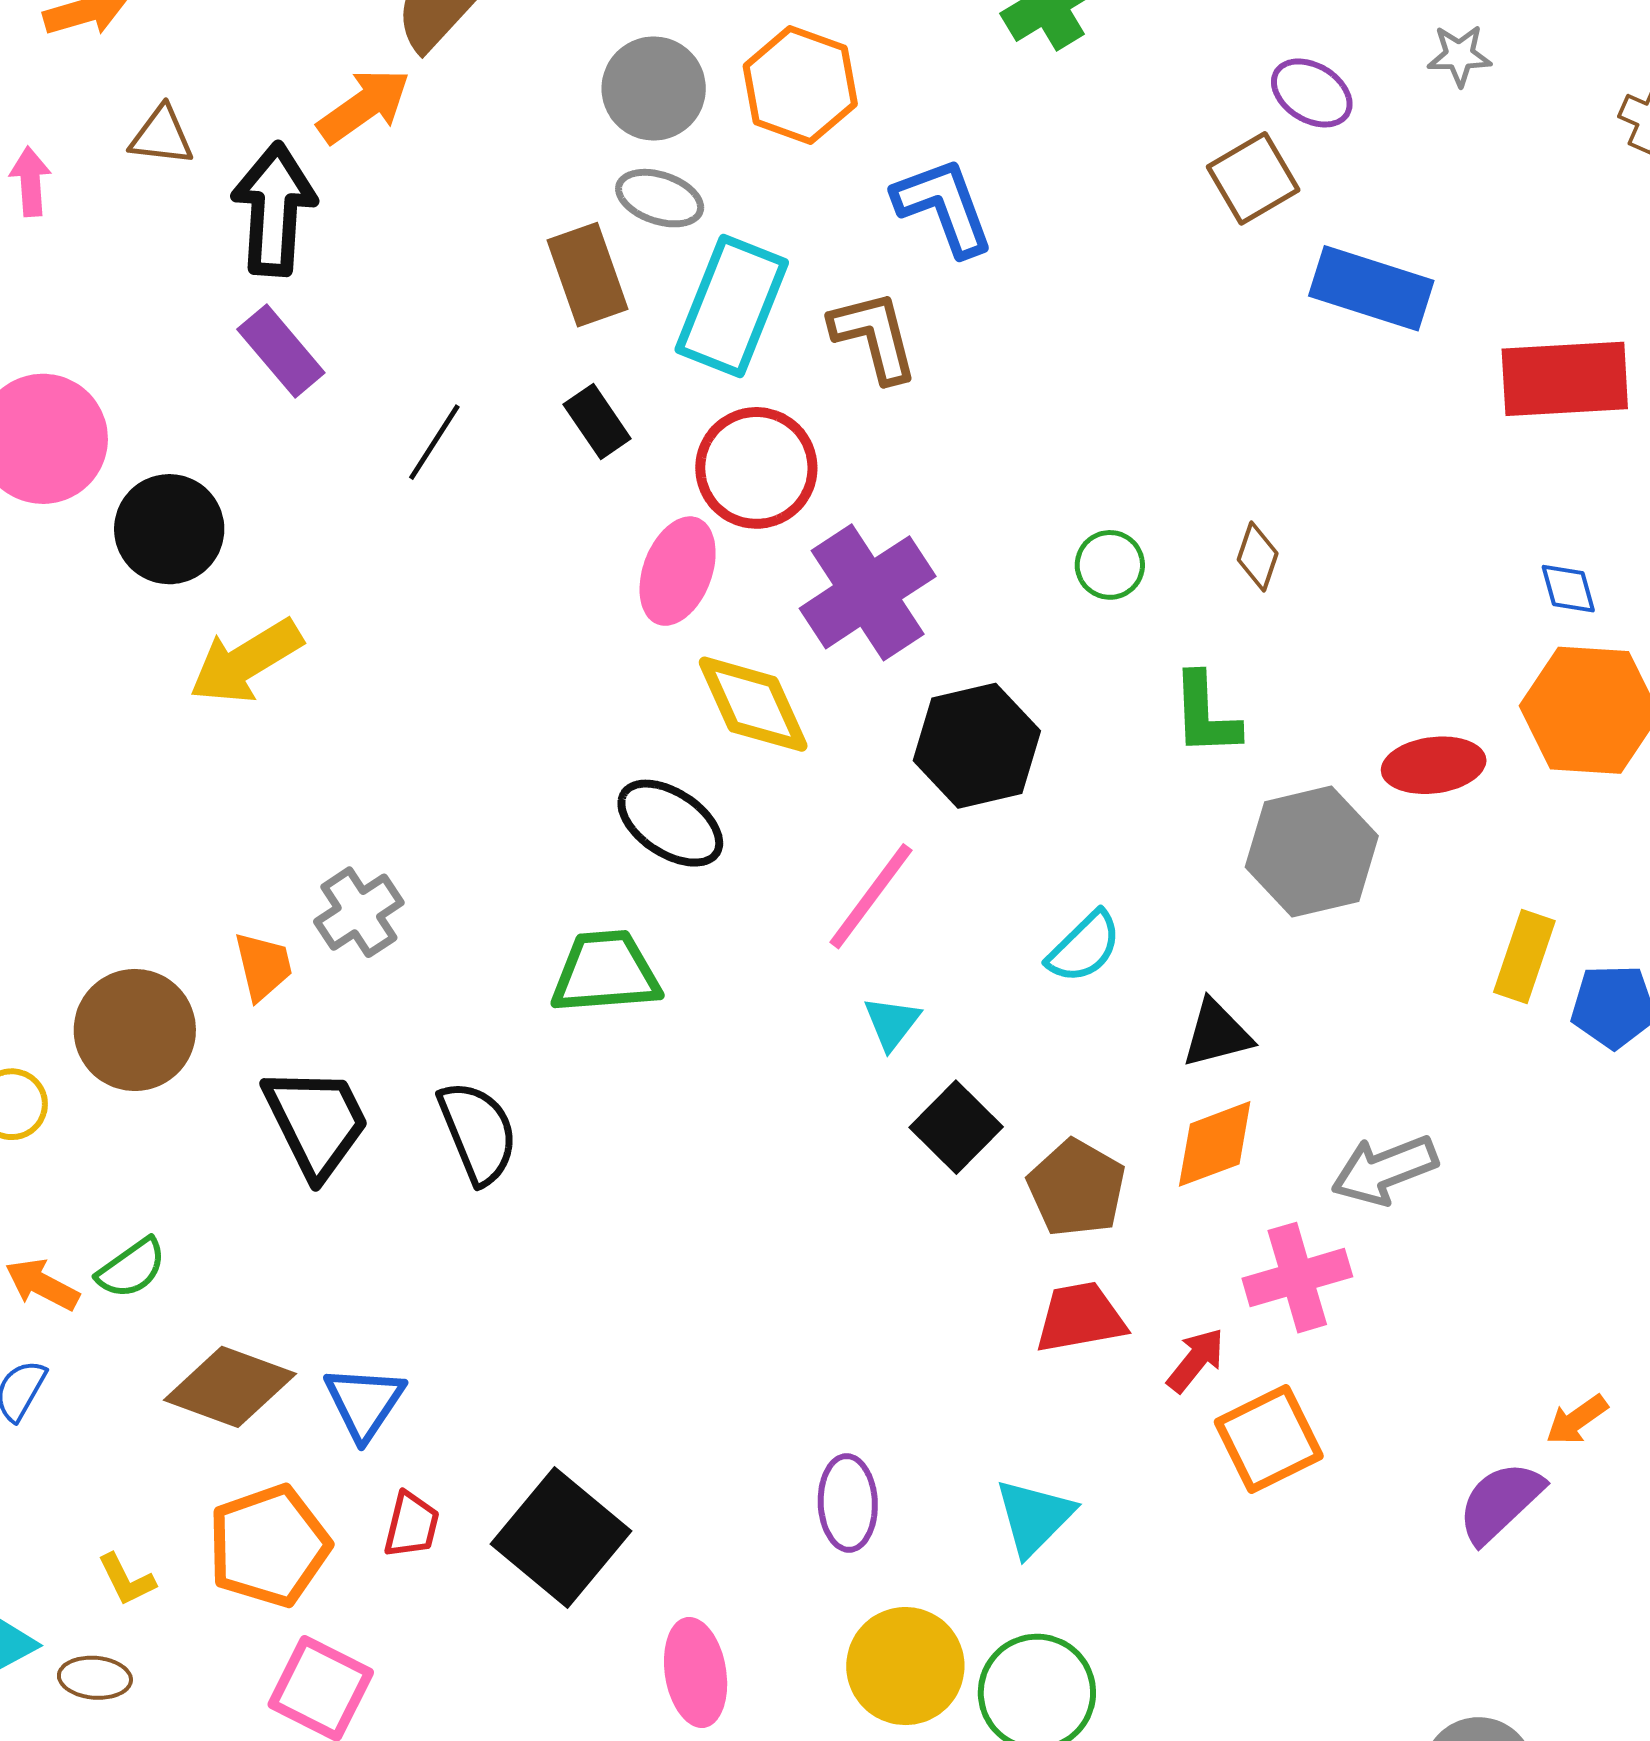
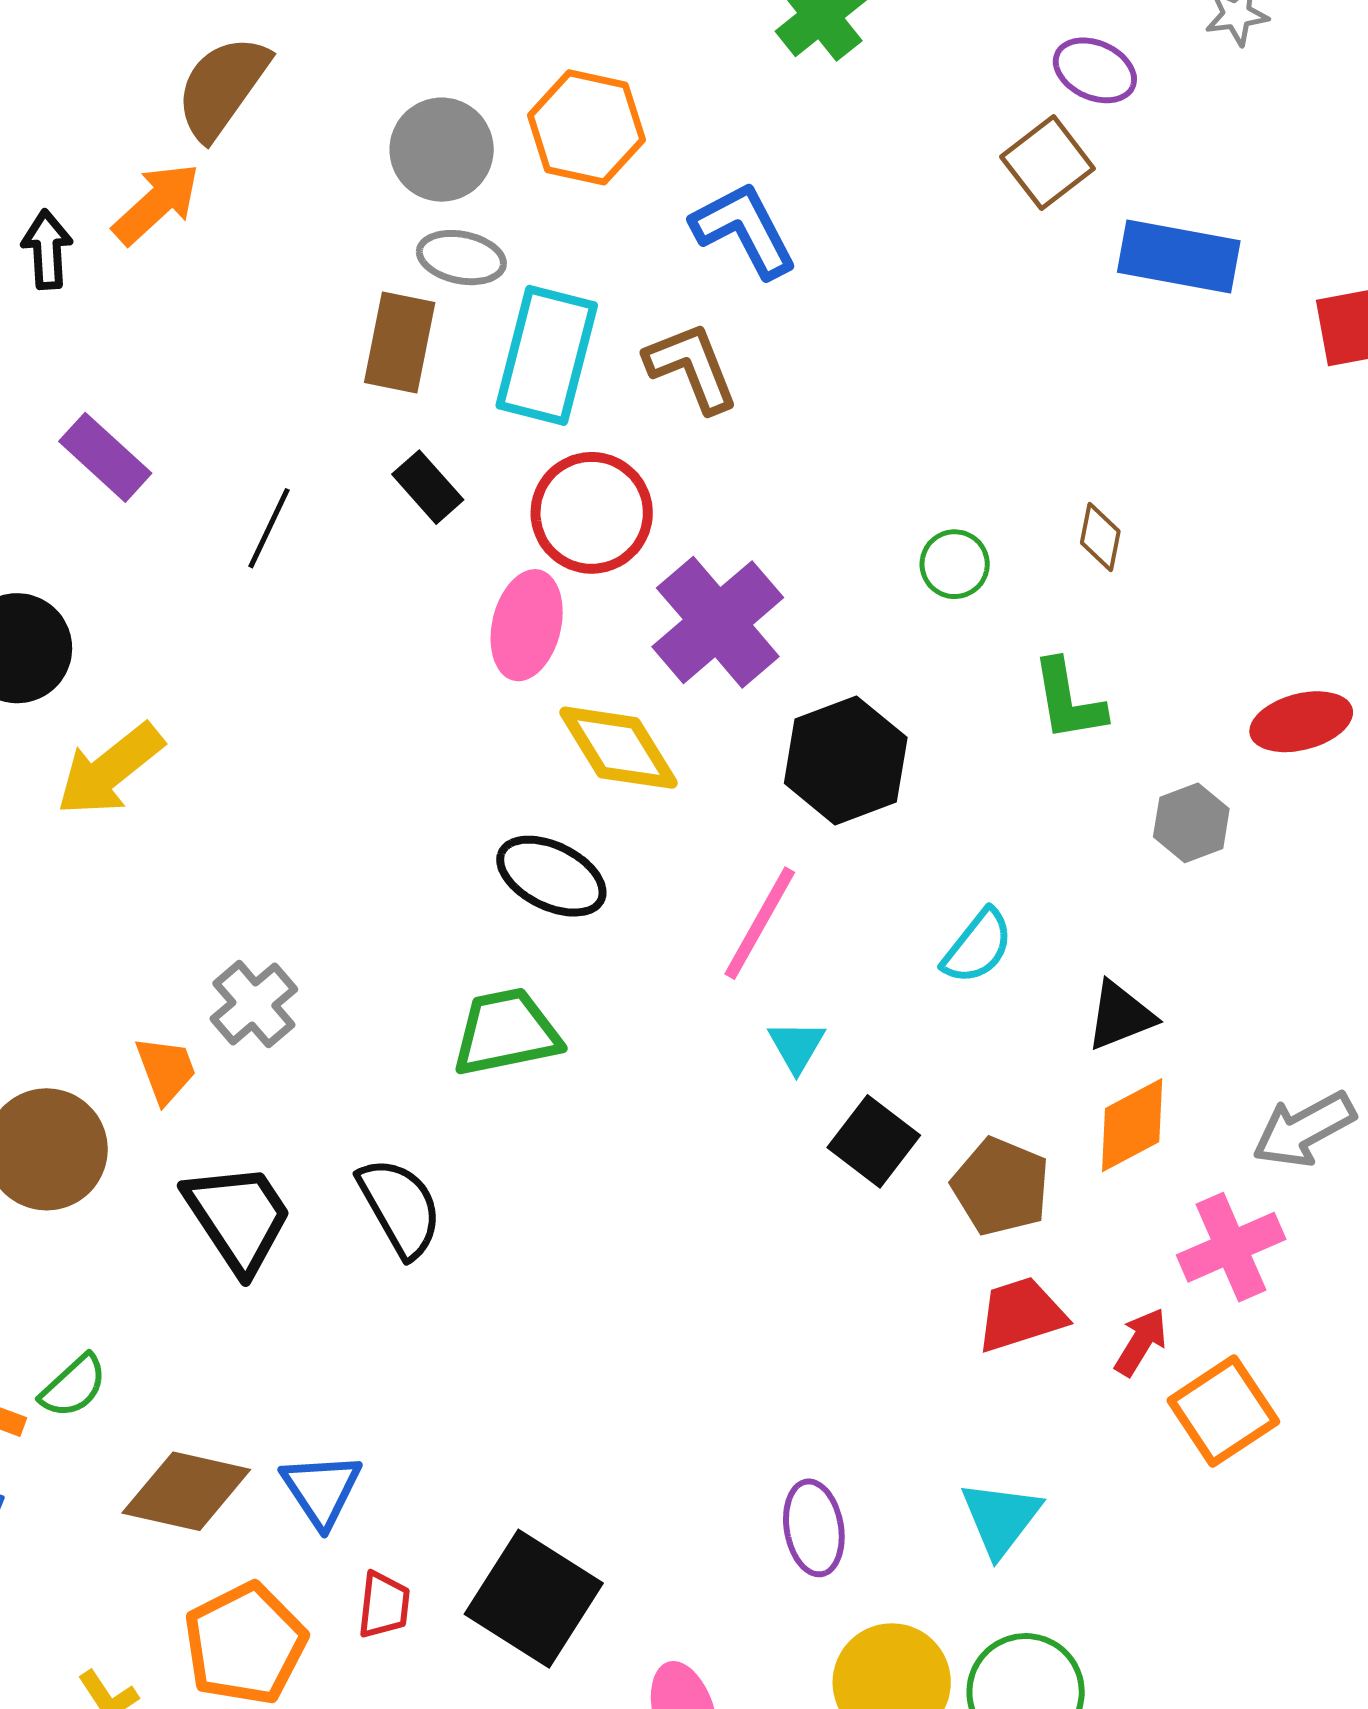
black arrow: (274, 209) -> (47, 250), moved, size x0.6
brown rectangle: (587, 275) -> (400, 343), turned 38
gray hexagon: (1312, 852) -> (1191, 823), size x0.6

